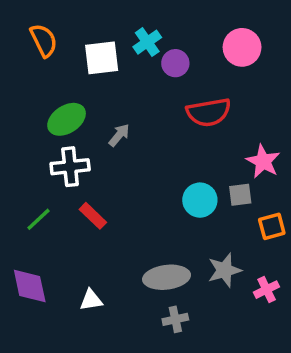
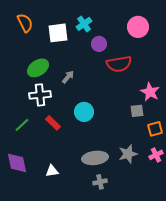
purple circle: (175, 63) -> (99, 44), moved
cyan circle: (200, 200) -> (84, 112), moved
pink cross: (267, 290) -> (156, 155), moved

